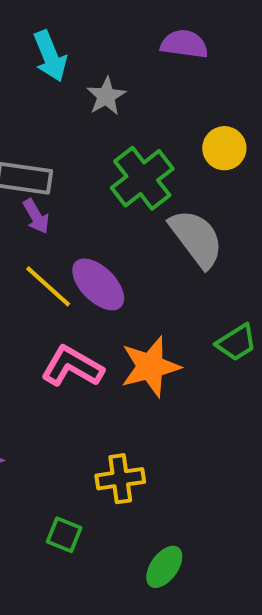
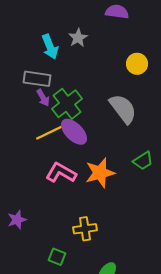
cyan arrow: (50, 56) -> (50, 47), moved
green cross: (142, 178) -> (67, 104), moved
yellow line: (48, 286) -> (49, 133), turned -68

